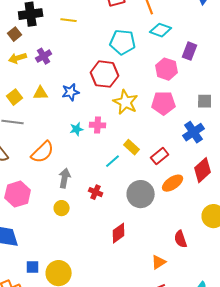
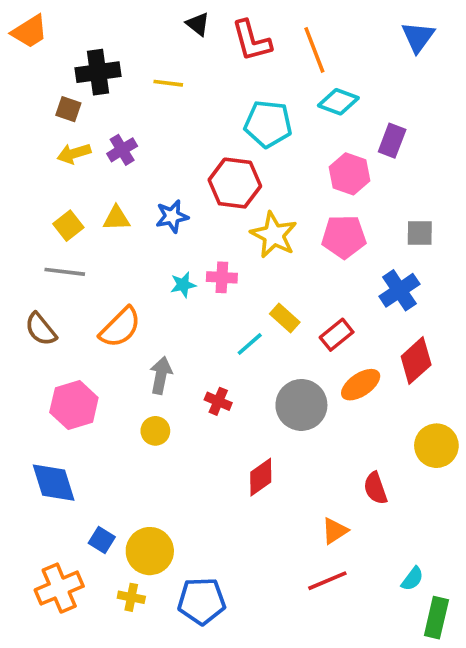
brown square: (15, 34) -> (68, 109), turned -32
blue square: (33, 267) -> (102, 540), turned 32

